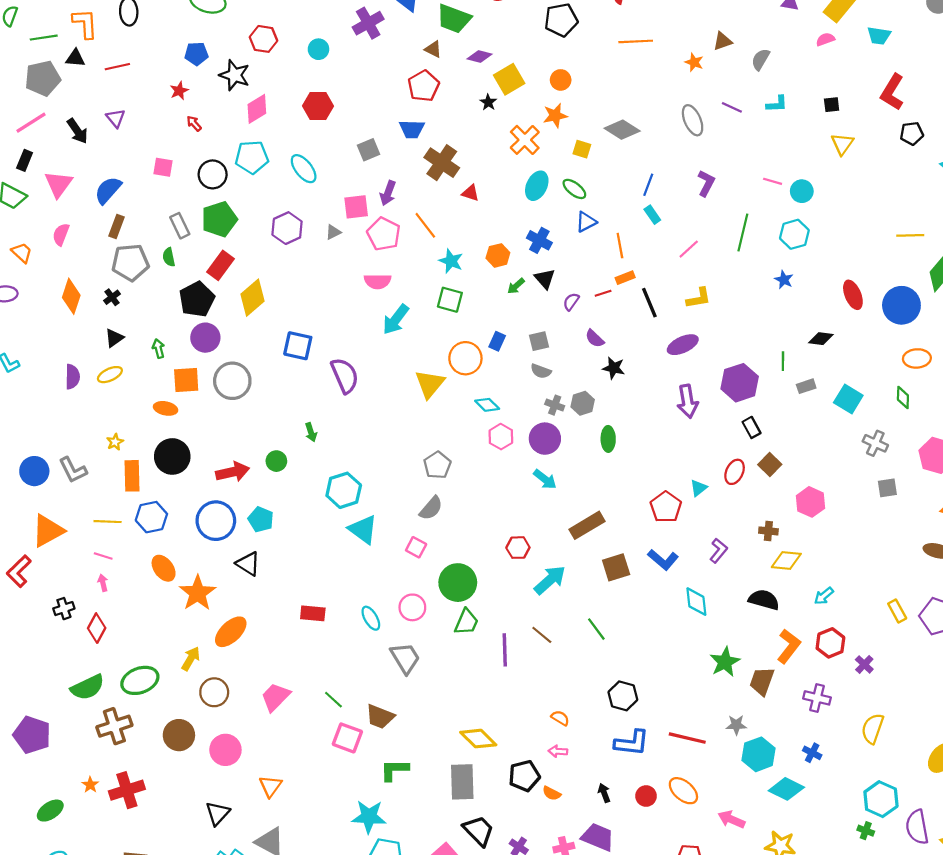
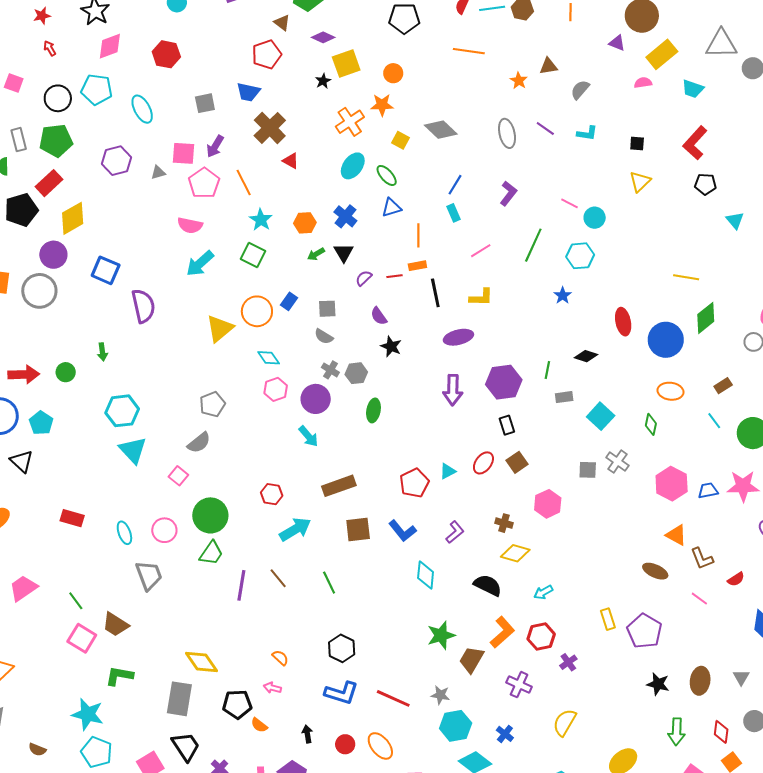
purple circle: (205, 338) -> (53, 255), moved
gray square: (887, 488) -> (588, 470), moved

